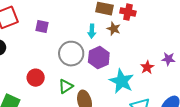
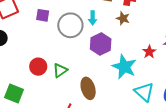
brown star: (114, 29) -> (123, 18), moved
gray circle: (71, 54) -> (70, 25), moved
green triangle: (66, 86) -> (60, 70), moved

